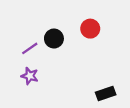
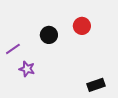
purple line: (30, 48) -> (13, 49), moved

